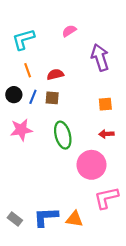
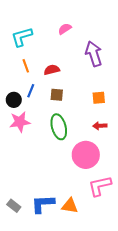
black circle: (14, 95) -> (14, 100), moved
brown square: (52, 98) -> (57, 95), moved

